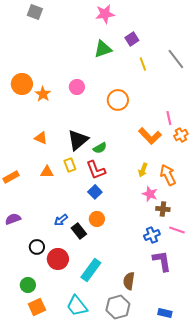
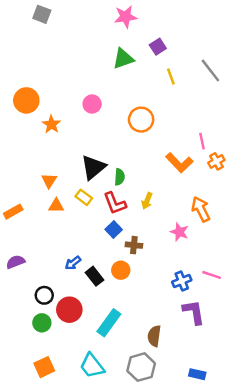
orange star: (43, 94) -> (51, 124), moved
orange triangle: (41, 138) -> (49, 181), moved, turned 40
green semicircle: (100, 148) -> (120, 177), turned -56
yellow rectangle: (70, 165) -> (84, 197), turned -32
yellow arrow: (143, 170) -> (147, 201), moved
brown cross: (163, 209) -> (134, 245), moved
orange circle: (97, 219) -> (121, 270), moved
green circle: (28, 285) -> (42, 323), moved

